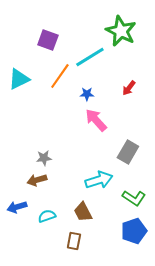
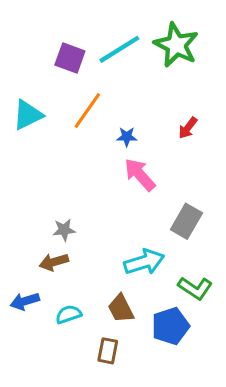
cyan line: (90, 57) -> (119, 49), moved
blue pentagon: (134, 231) -> (170, 326), moved

